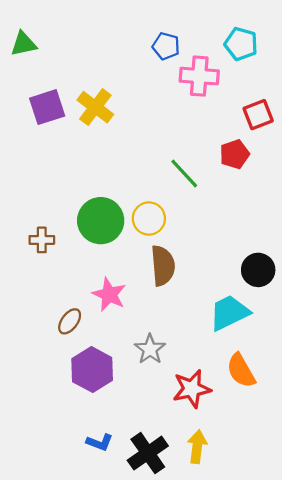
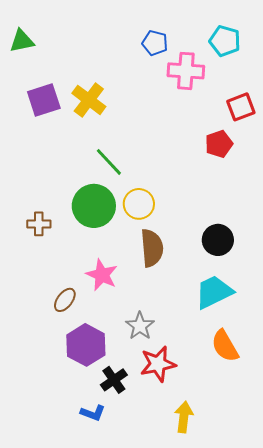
green line: (184, 174) -> (109, 162), moved
black circle: (258, 270) -> (218, 240), moved
red star: (192, 389) -> (158, 364), moved
black cross: (148, 453) -> (114, 380), moved, size x0.7

